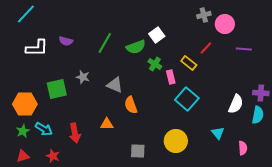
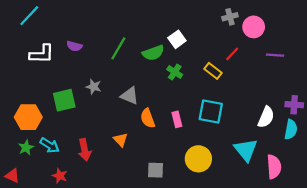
pink rectangle: (171, 77) -> (177, 119), moved
cyan square: (187, 99) -> (211, 111), turned -30
orange triangle: (107, 124) -> (121, 140), turned 48
cyan triangle: (218, 133) -> (246, 150), size x1.6
pink semicircle: (243, 148) -> (274, 167), size x1.5
red triangle: (23, 156) -> (12, 176), moved, turned 40

